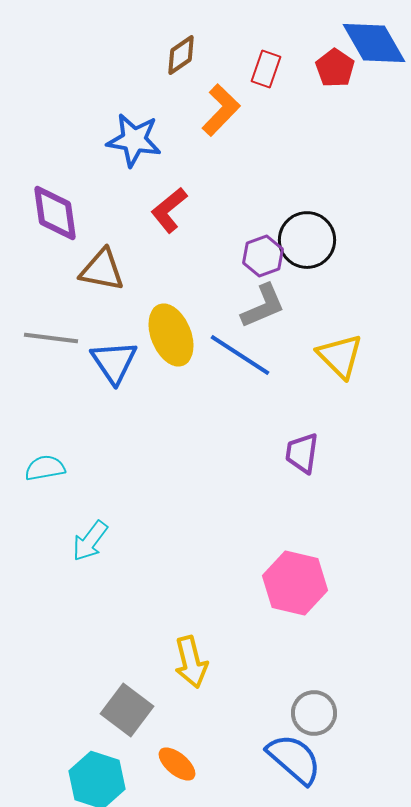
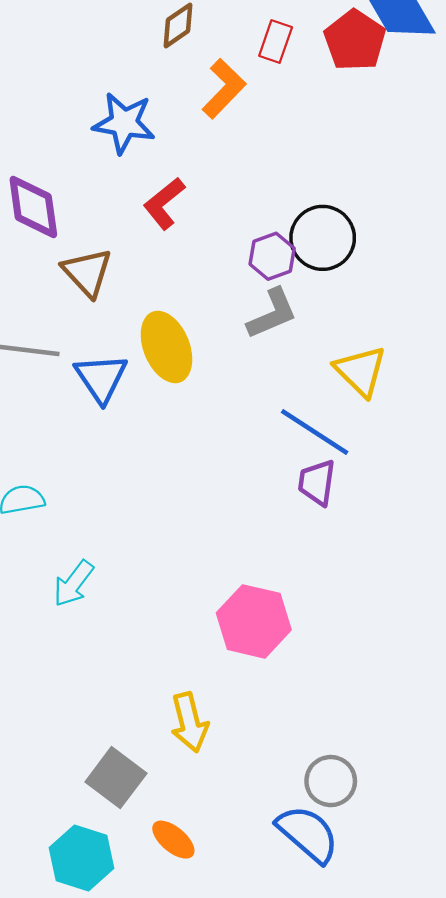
red pentagon: (335, 68) -> (355, 40), size x1.4
brown triangle: (102, 270) -> (87, 272), turned 36
blue line: (240, 355) -> (315, 432), moved
pink hexagon: (295, 583) -> (254, 621), moved

